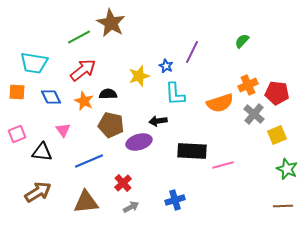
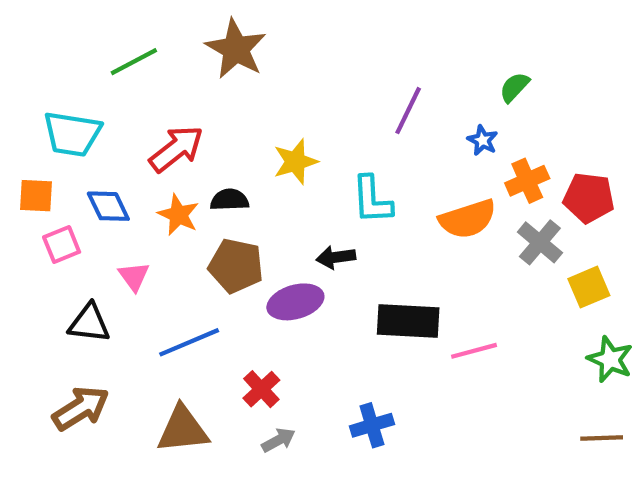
green line: (79, 37) -> (134, 62), moved
blue star: (166, 66) -> (483, 140), moved
pink square: (17, 134) -> (62, 244), moved

